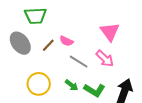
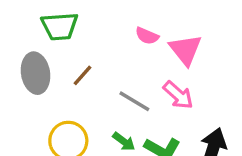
pink semicircle: (66, 41) -> (147, 36), moved
gray ellipse: (20, 43) -> (36, 73), turned 30

